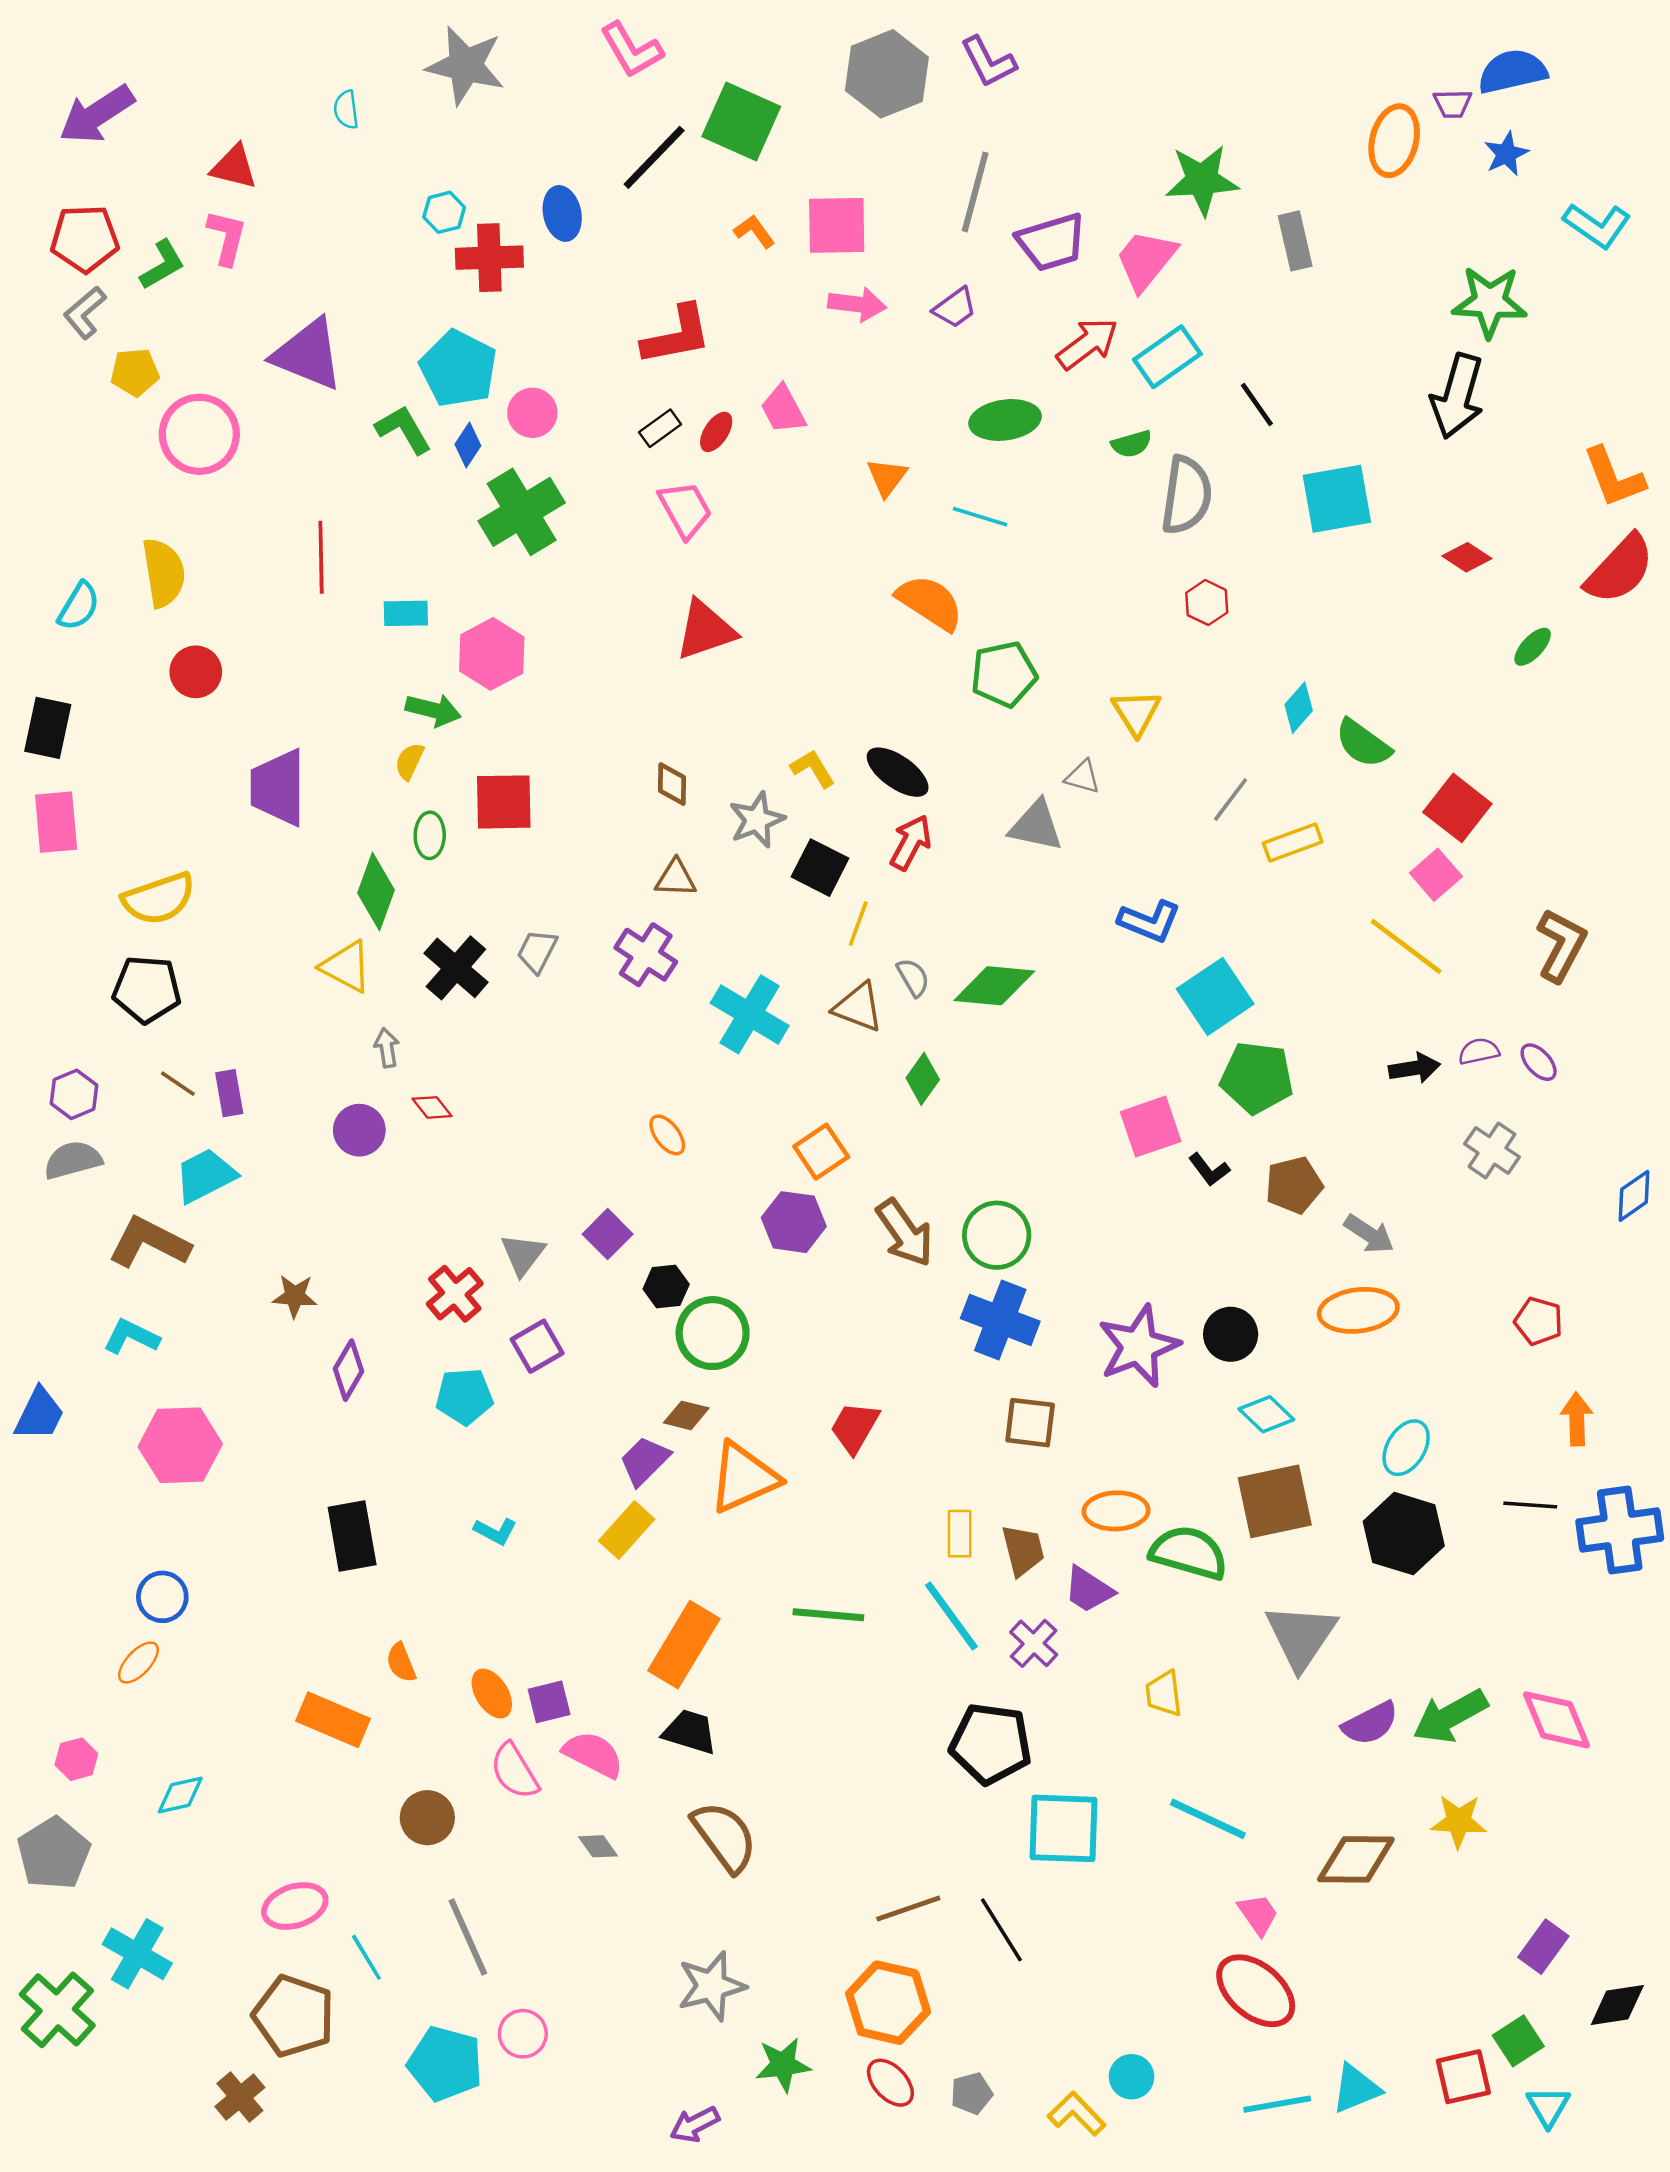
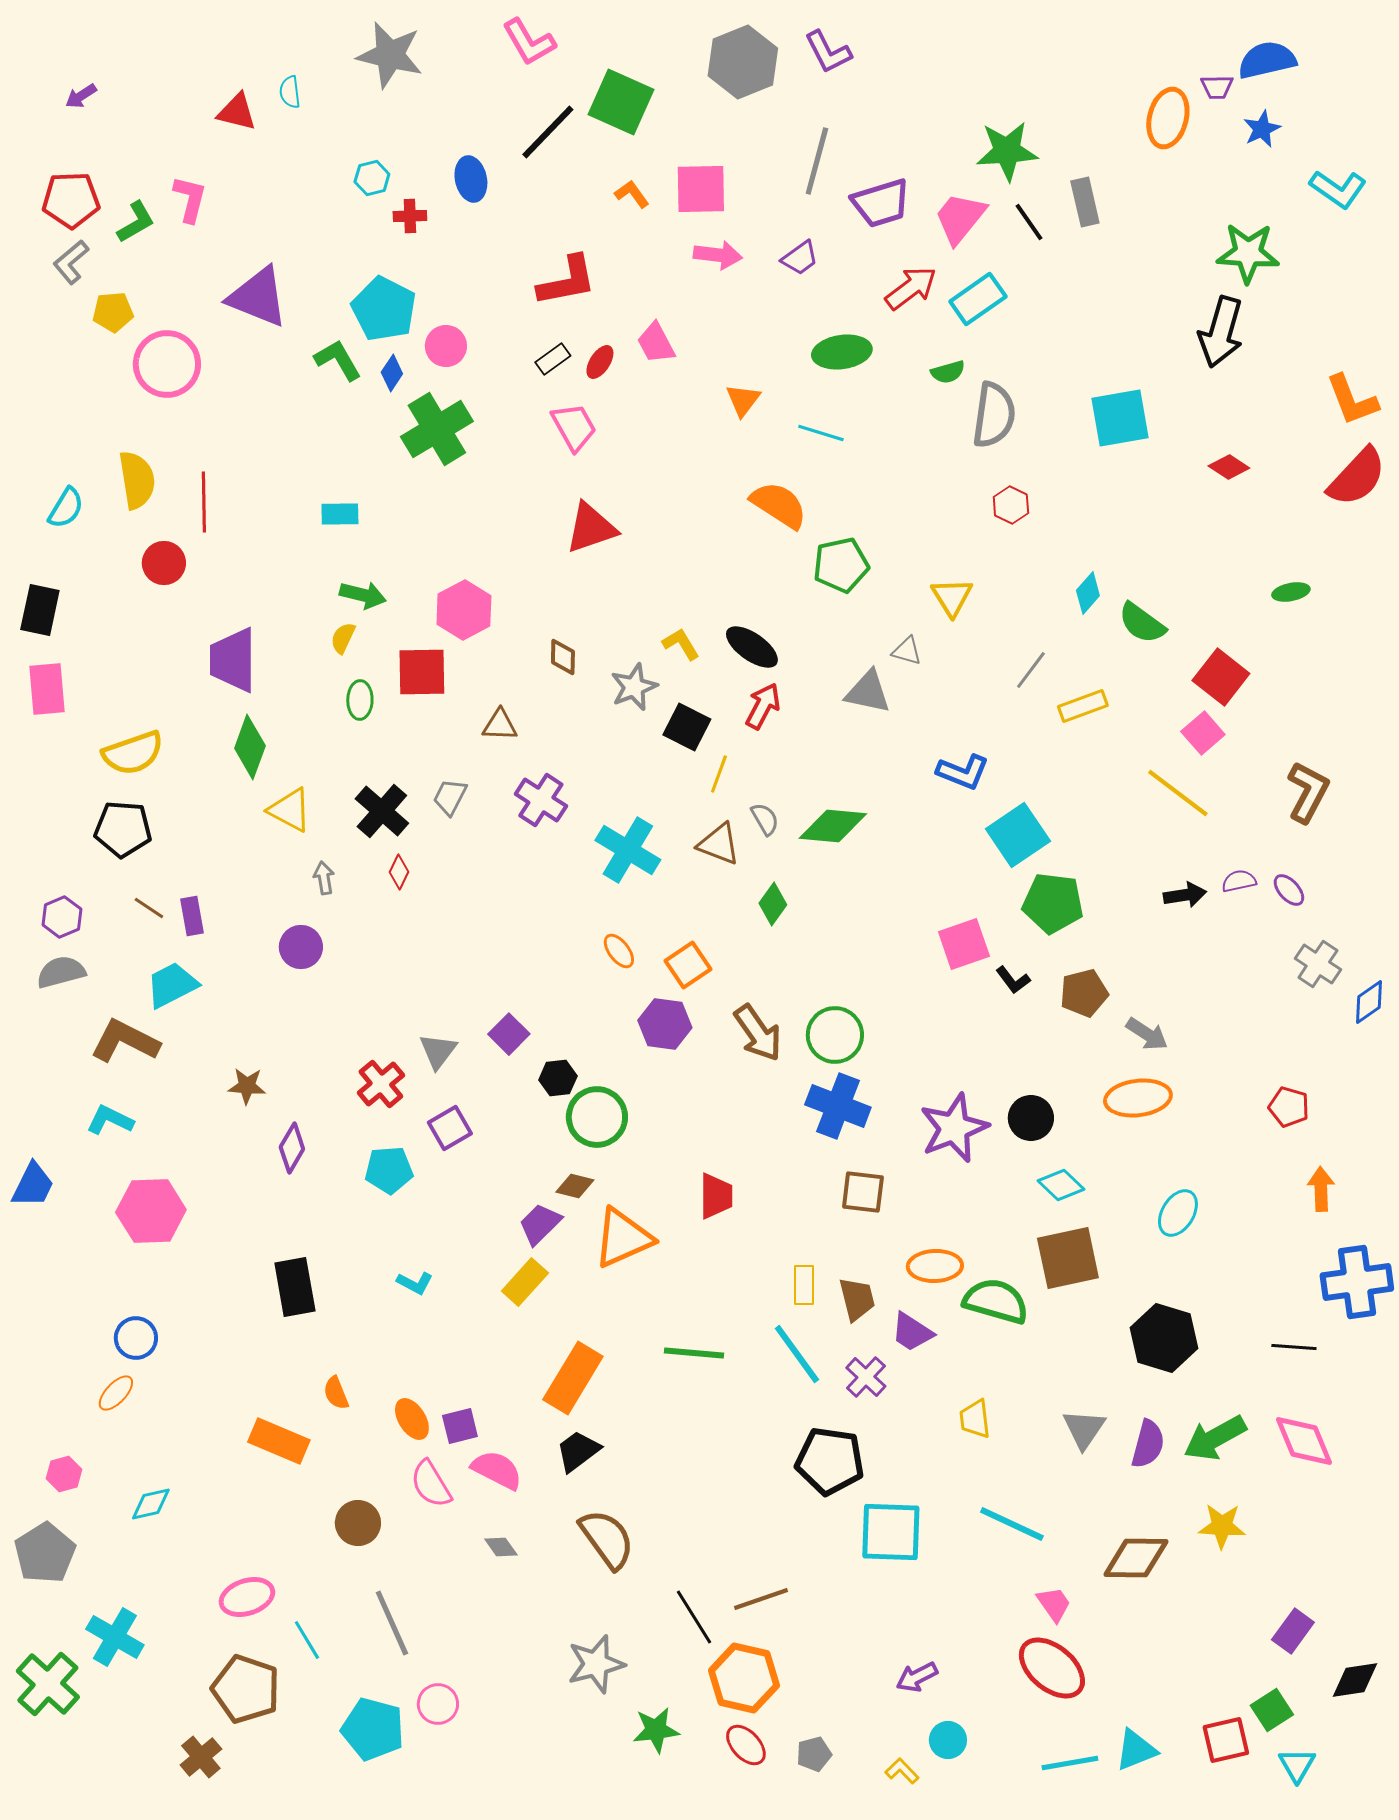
purple arrow: (97, 114) -> (81, 96), size x0.5
red triangle: (234, 167) -> (237, 112), moved
red cross: (489, 258) -> (410, 216), size x0.6
black line: (1257, 404) -> (1029, 222), moved
red line: (321, 557) -> (204, 502), moved
green ellipse: (1533, 647) -> (1291, 592), moved, turned 36
pink hexagon: (492, 654) -> (464, 610), moved
brown triangle: (676, 878) -> (500, 725), moved
green diamond: (376, 891) -> (250, 747), moved
red diamond: (432, 1107) -> (399, 872), moved, turned 64
orange ellipse: (667, 1135) -> (619, 951), moved
gray cross: (1492, 1150) -> (1318, 964), moved
red trapezoid: (855, 1427) -> (716, 1196), turned 150
black line: (1530, 1505) -> (1294, 1347), moved
black hexagon: (1404, 1534) -> (1164, 1338), moved
gray triangle: (1301, 1636) -> (1084, 1429), moved, size x0.7
purple semicircle: (1370, 1723) -> (1148, 1444), turned -48
black trapezoid: (690, 1732) -> (578, 1451), turned -54
black line: (1001, 1930) -> (694, 1617), moved
yellow L-shape: (1077, 2114) -> (902, 1771), size x0.7
purple arrow: (695, 2124) -> (917, 1677), moved

